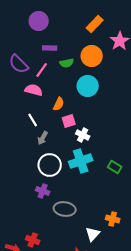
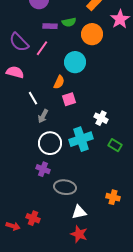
green semicircle: (67, 63) -> (69, 22), moved
cyan circle: (88, 86) -> (75, 62), moved
pink semicircle: (34, 90) -> (15, 72), moved
white cross: (83, 135) -> (101, 118), moved
white triangle: (93, 234) -> (79, 212), moved, turned 35

